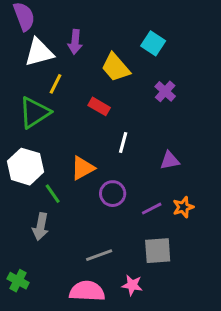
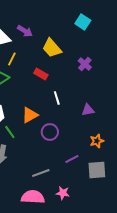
purple arrow: (75, 42) -> (25, 31), turned -63
cyan square: (153, 43) -> (83, 22), moved
white line: (123, 142) -> (57, 98), turned -32
purple line: (152, 209) -> (72, 159), moved
gray square: (158, 251) -> (97, 170), moved

